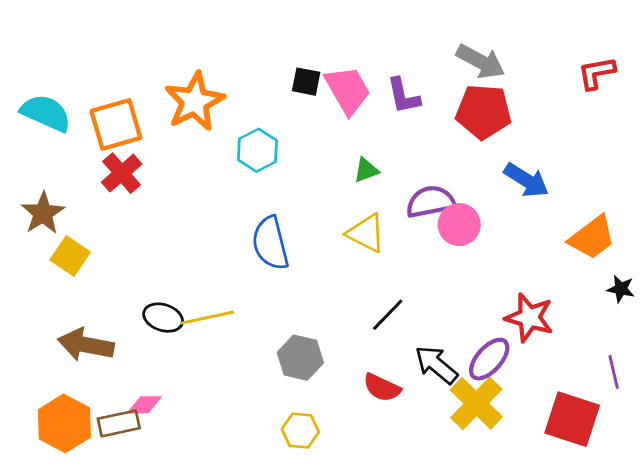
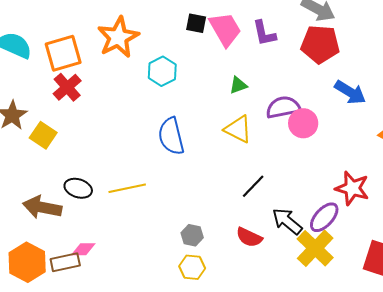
yellow square: (70, 256) -> (43, 135), moved
black ellipse: (163, 318) -> (78, 188), moved
gray hexagon: (300, 358) -> (192, 235), moved, size x0.7

